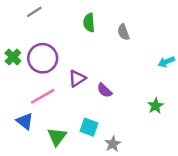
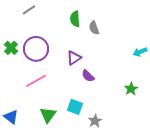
gray semicircle: (123, 32) -> (94, 28), moved
purple triangle: (77, 78) -> (74, 58), moved
blue triangle: (25, 121) -> (11, 117), moved

